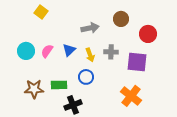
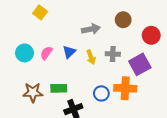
purple square: (137, 62) -> (140, 64), turned -35
blue circle: (86, 77) -> (101, 93), moved
orange cross: (131, 96) -> (125, 88), moved, turned -35

